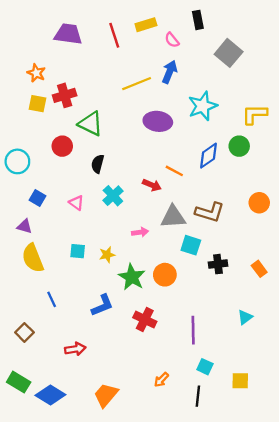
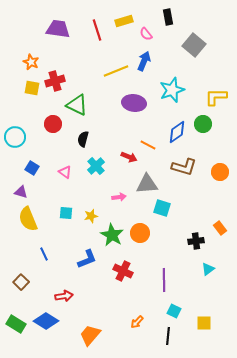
brown L-shape: (210, 212) -> (184, 167), moved
black cross: (218, 264) -> (196, 241), moved
blue diamond: (50, 395) -> (46, 321), moved

